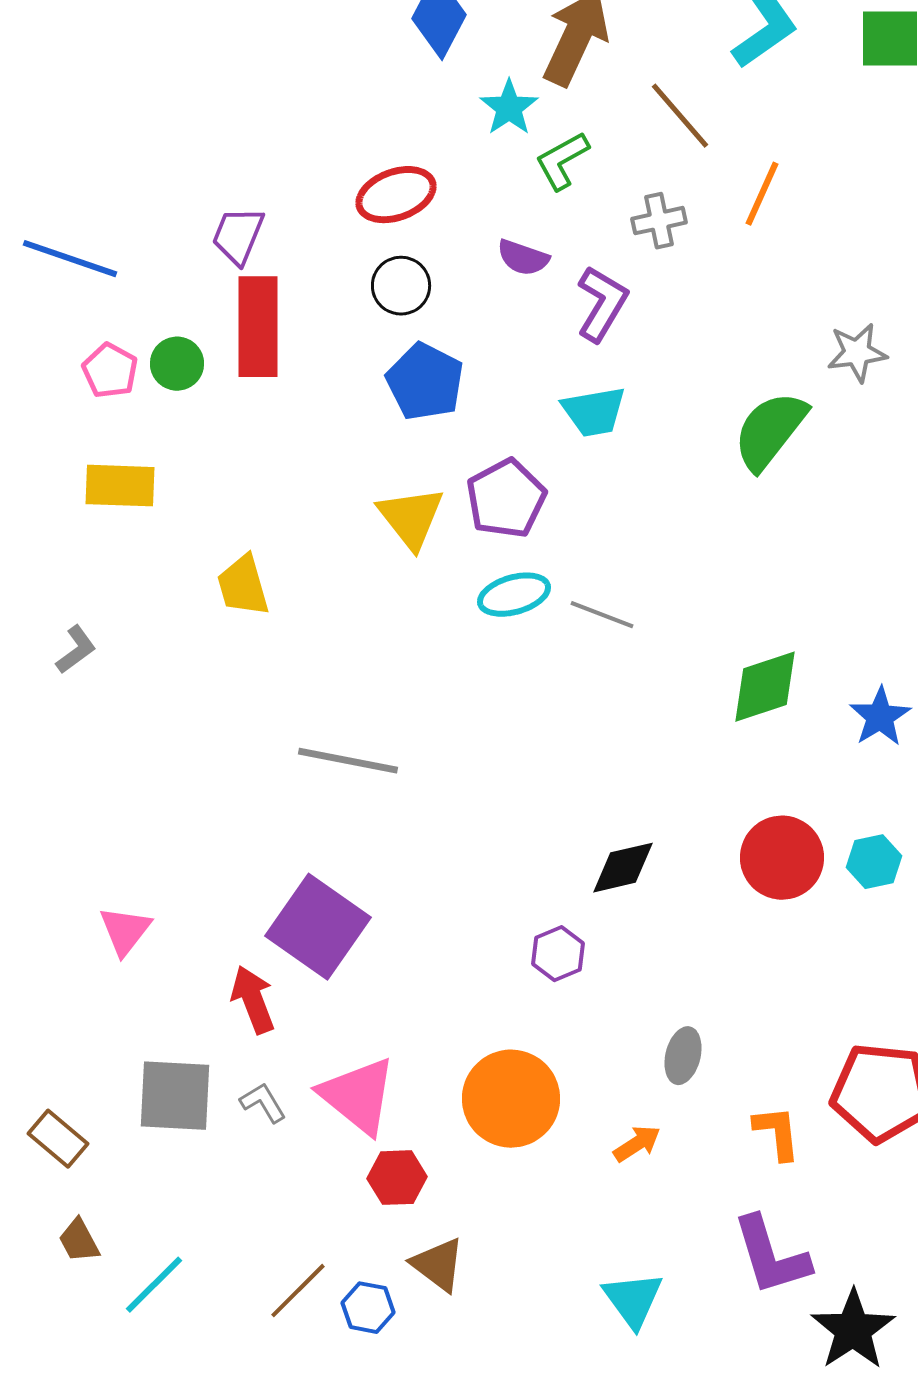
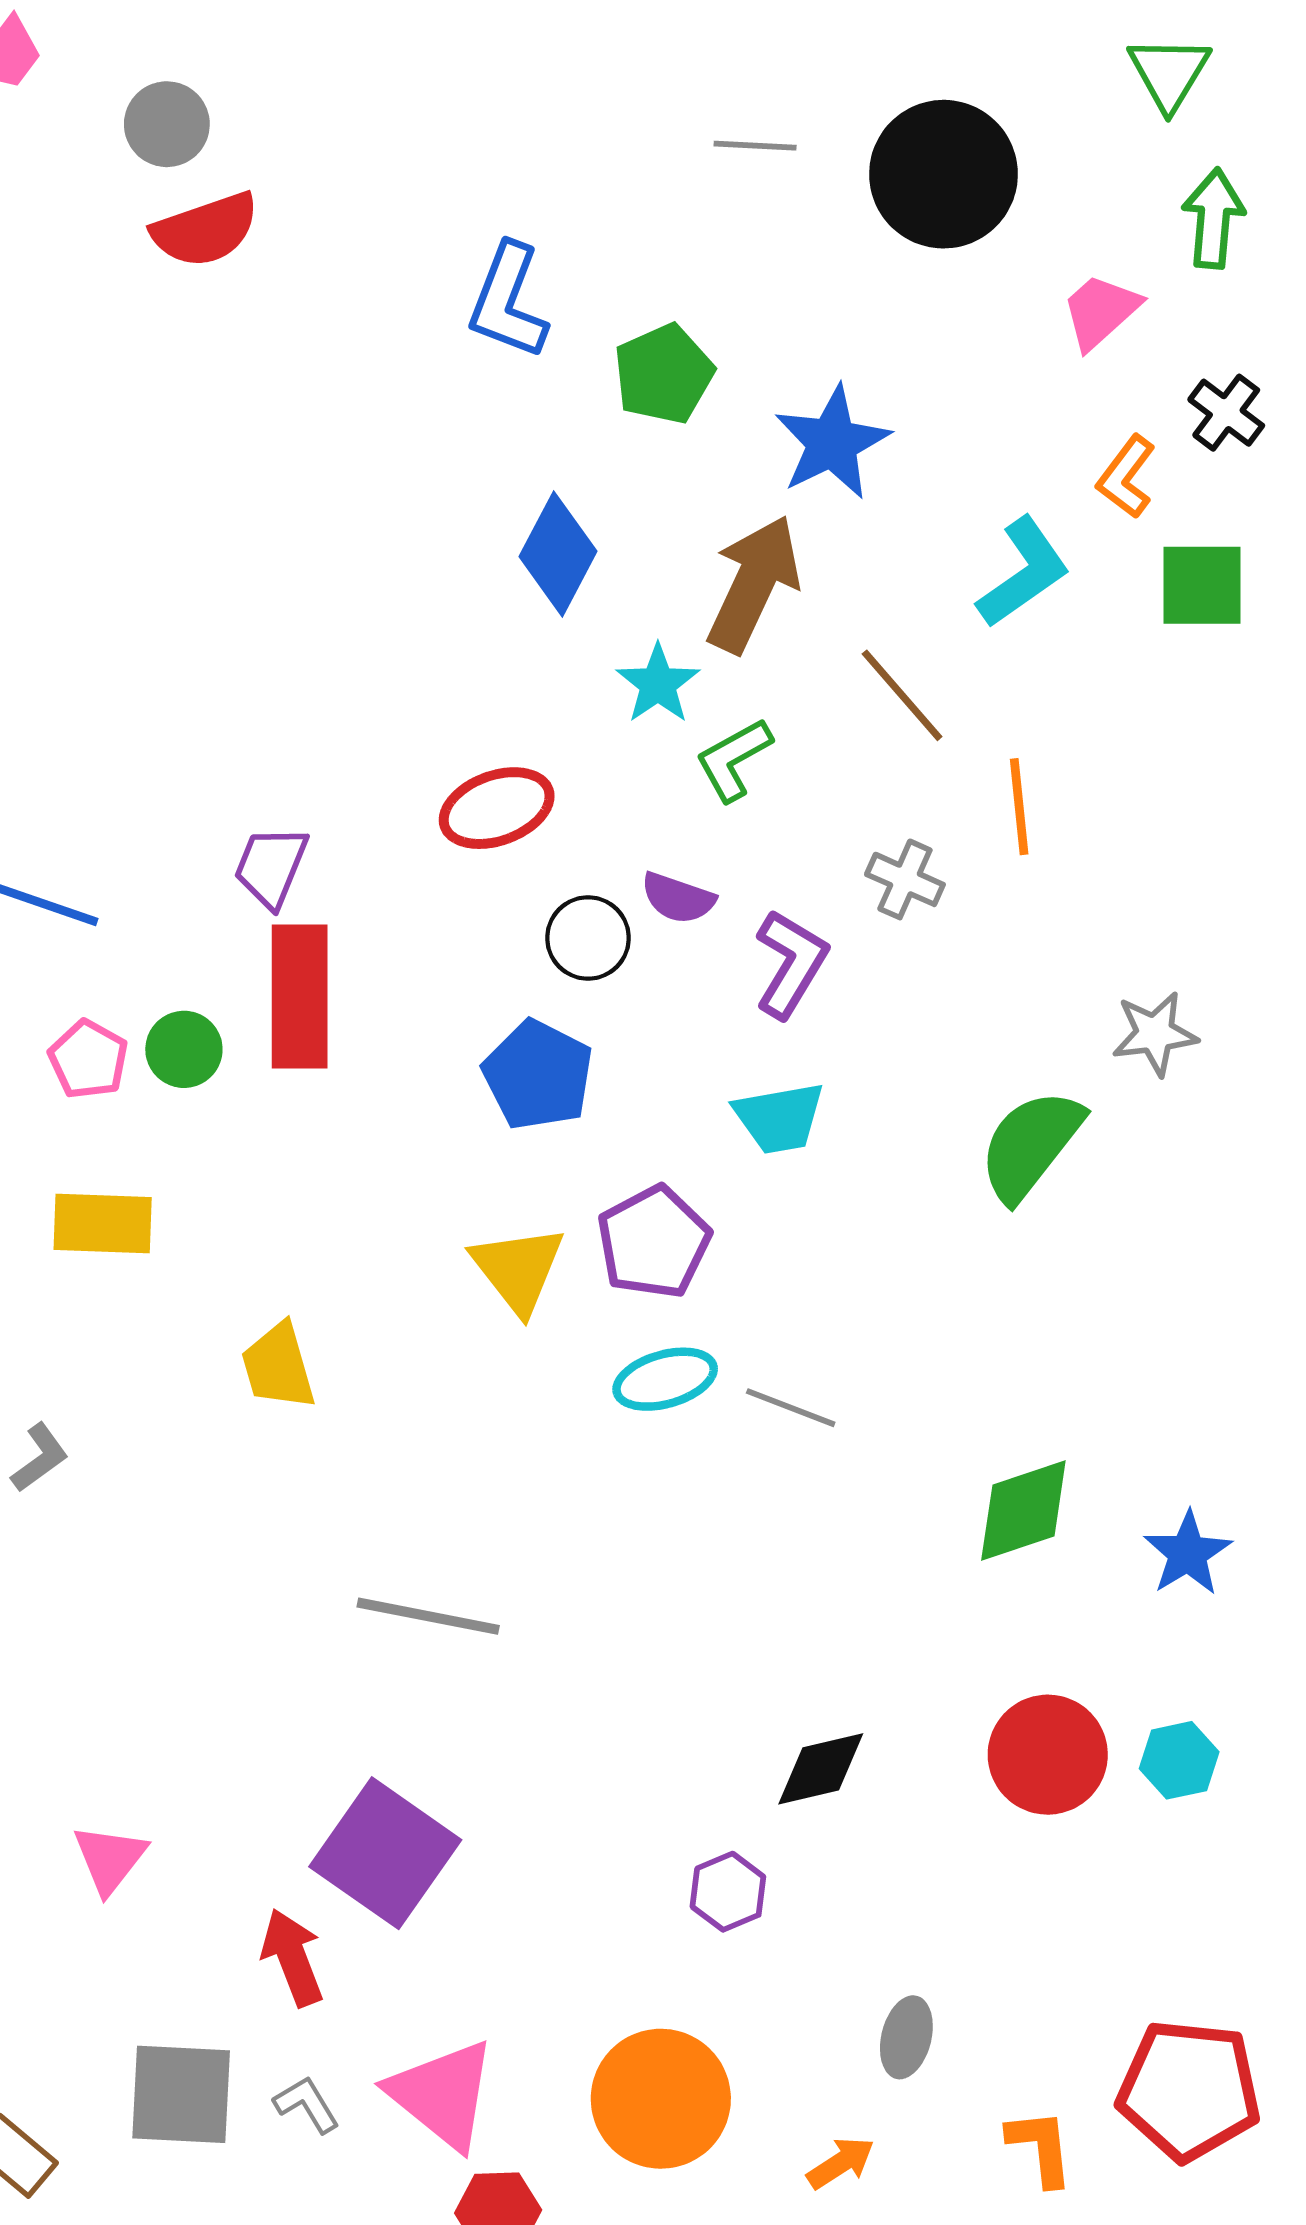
orange line: (762, 194) -> (1019, 807), turned -30
gray cross: (659, 221) -> (905, 879), moved, turned 36
black circle: (401, 286) -> (588, 938), moved

